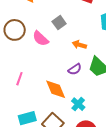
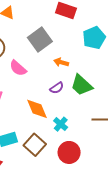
gray square: (59, 23) -> (40, 40), size x1.6
pink semicircle: (41, 38) -> (18, 68), moved

